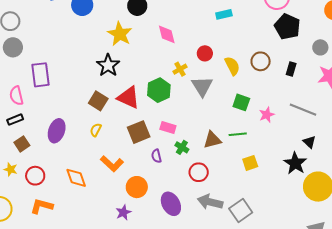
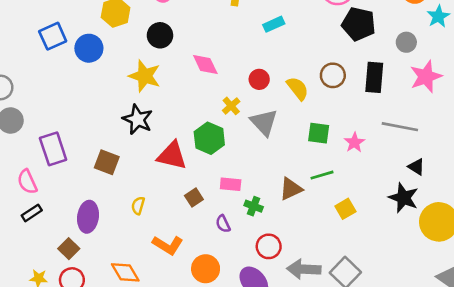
black rectangle: (291, 69) -> (374, 77), size x1.6
brown square: (98, 101) -> (107, 162), moved
brown square: (139, 132) -> (194, 197), size x0.6
brown square: (22, 144) -> (69, 249), moved
red circle: (199, 172) -> (269, 246), moved

